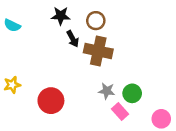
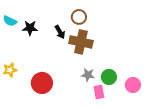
black star: (61, 16) -> (30, 28), moved
pink rectangle: (120, 112) -> (99, 92), turned 32
pink circle: (161, 119) -> (133, 85), moved

